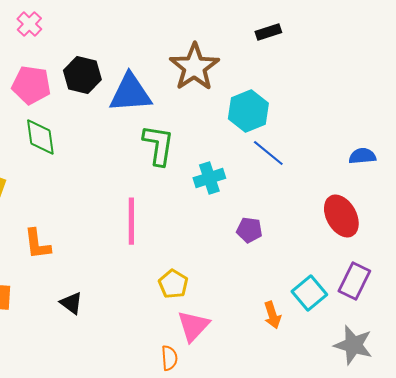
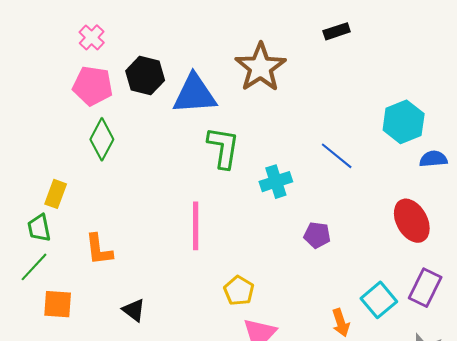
pink cross: (29, 24) -> (92, 37), moved
cyan hexagon: (248, 111) -> (404, 122), moved
green diamond: (40, 137) -> (102, 139), turned 36

